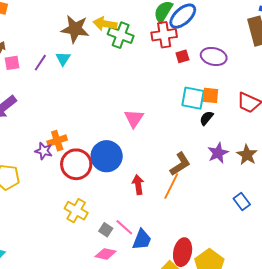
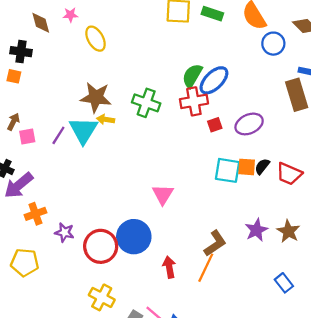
yellow arrow: (105, 24) -> (106, 119), moved, size x0.7
purple ellipse: (214, 57) -> (249, 124), turned -35
cyan triangle: (63, 59) -> (83, 130), size x1.8
black semicircle: (206, 118) -> (262, 166), moved
orange cross: (57, 141) -> (35, 214), moved

